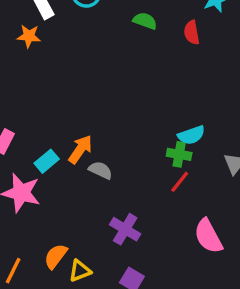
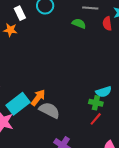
red semicircle: (192, 32) -> (107, 24), moved
cyan rectangle: (47, 161) -> (18, 104), size x1.6
gray semicircle: (100, 170) -> (49, 110), size x1.5

